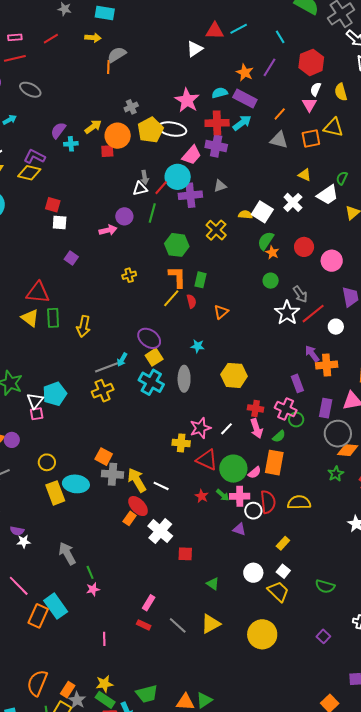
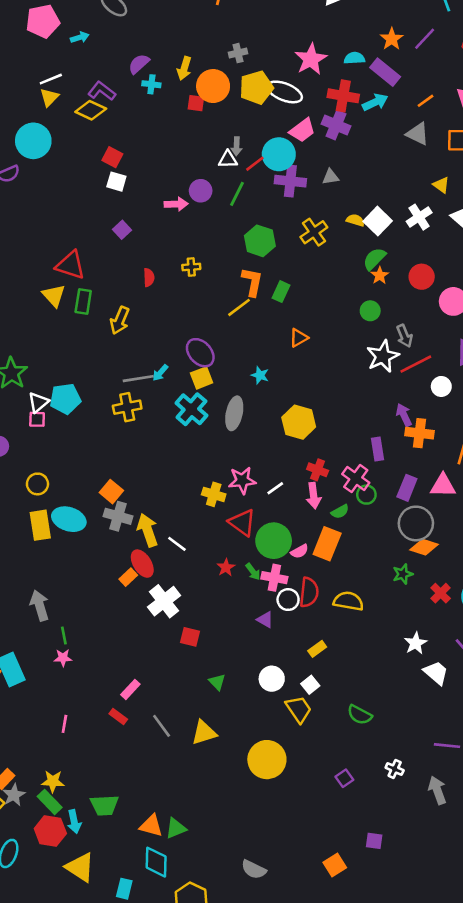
yellow arrow: (93, 127) -> (184, 68), turned 132
red semicircle: (191, 301) -> (149, 277), moved

